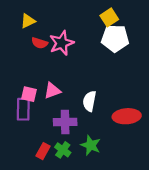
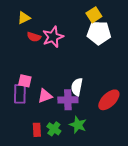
pink triangle: (52, 91) -> (45, 96), moved
red ellipse: (127, 116) -> (109, 100), turned -40
purple cross: (65, 122) -> (68, 100), moved
red rectangle: (43, 151) -> (37, 130), turned -32

